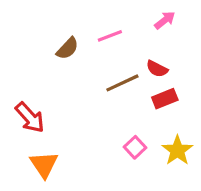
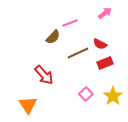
brown semicircle: (68, 48) -> (53, 37), moved
red arrow: (30, 117) -> (44, 75), moved

